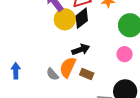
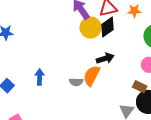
gray semicircle: (52, 74) -> (76, 82), turned -48
brown rectangle: (87, 74) -> (140, 87), moved

